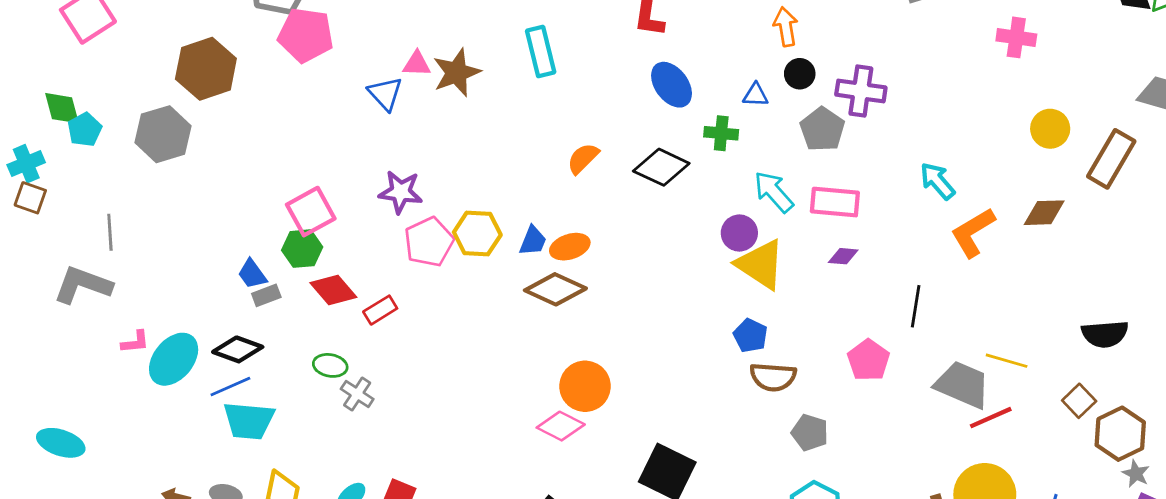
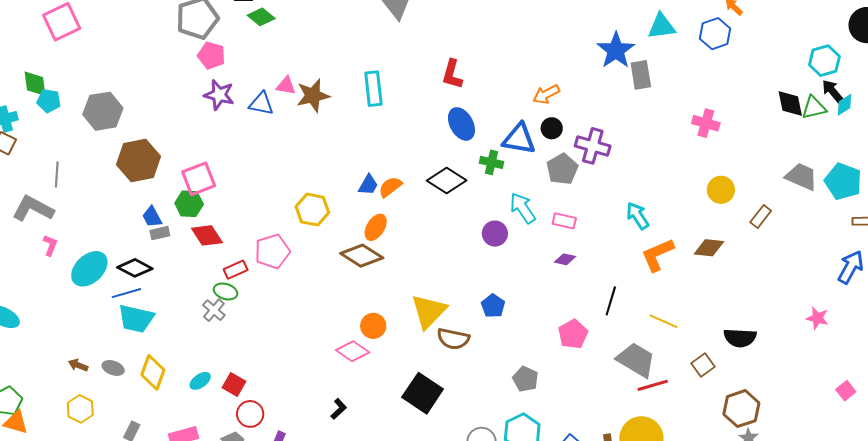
orange arrow: (786, 27) -> (546, 94), turned -116
pink pentagon: (306, 35) -> (211, 55), size x0.7
brown hexagon: (206, 69) -> (139, 160), moved
blue triangle: (385, 94) -> (261, 104), turned -44
blue triangle: (755, 95) -> (519, 139), size x1.8
cyan pentagon: (85, 130) -> (49, 101), turned 30
orange semicircle: (583, 158) -> (390, 187), moved
brown rectangle: (1111, 159) -> (761, 216), size x0.6
purple star: (401, 192) -> (219, 95), moved
pink rectangle: (835, 202) -> (564, 221), size x0.7
blue trapezoid: (533, 241) -> (368, 185), moved
pink pentagon: (429, 242) -> (272, 251), moved
orange ellipse: (570, 247) -> (376, 227), turned -48
yellow triangle: (761, 264) -> (429, 311), moved, turned 33
red rectangle: (380, 310) -> (236, 270), moved
pink L-shape: (135, 342) -> (50, 245), moved, turned -70
yellow line: (1007, 361) -> (664, 321), moved
green ellipse: (330, 365) -> (226, 292), moved
brown semicircle: (773, 377) -> (453, 339), moved
orange circle: (585, 386) -> (373, 326), size x0.7
brown square: (1079, 401) -> (703, 365), moved

